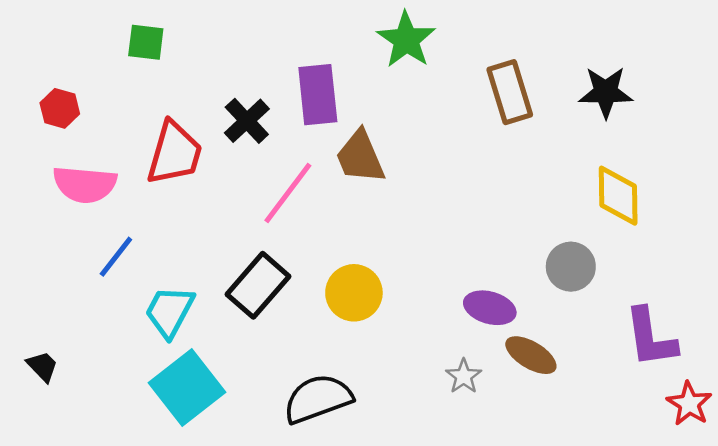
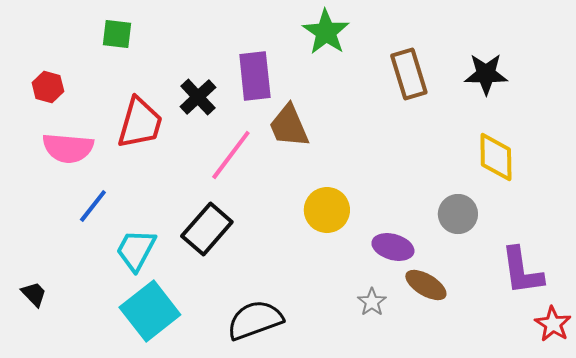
yellow circle: (354, 293) -> (327, 210), moved

